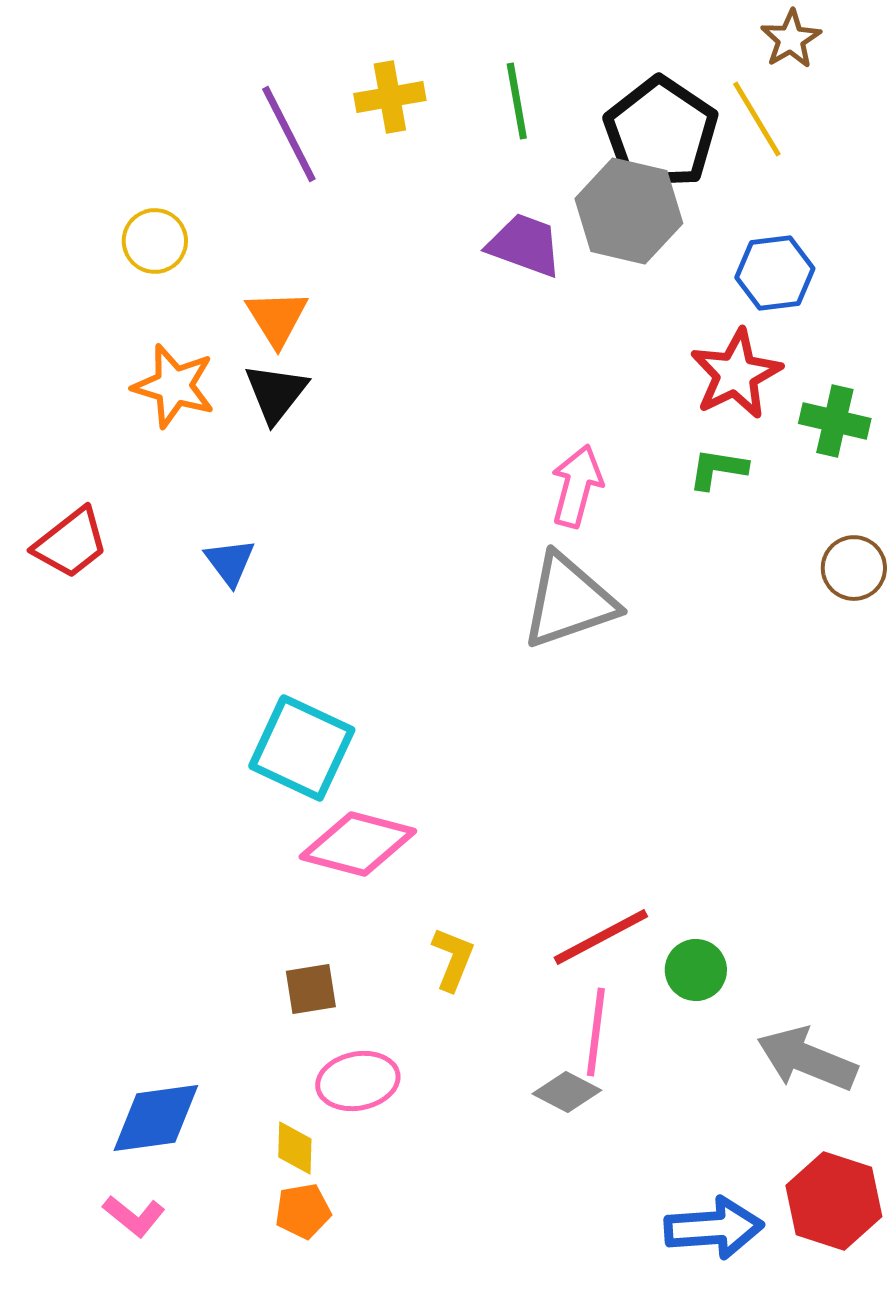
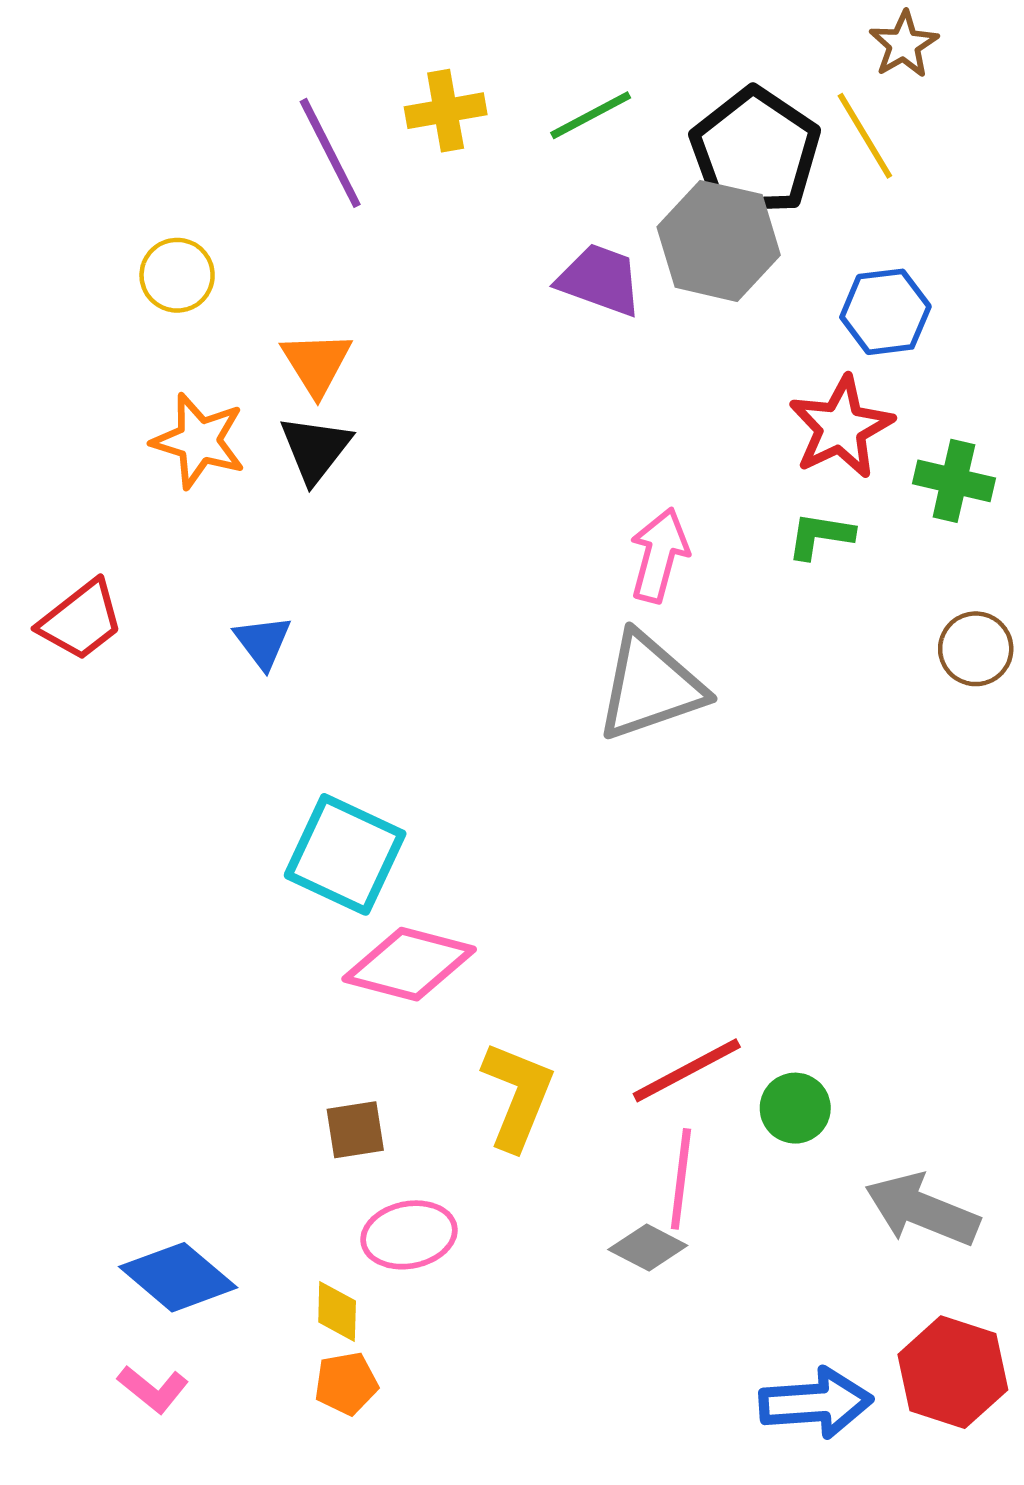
green line: (517, 101) -> (591, 115), turned 72
yellow L-shape: (453, 959) -> (518, 1096), size x1.5
blue diamond: (156, 1118) -> (178, 1277), turned 48

